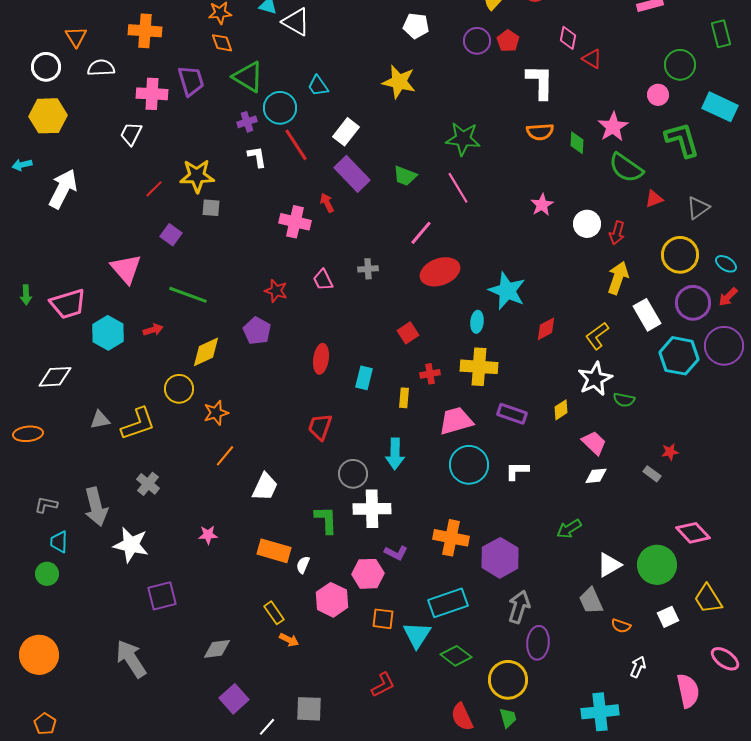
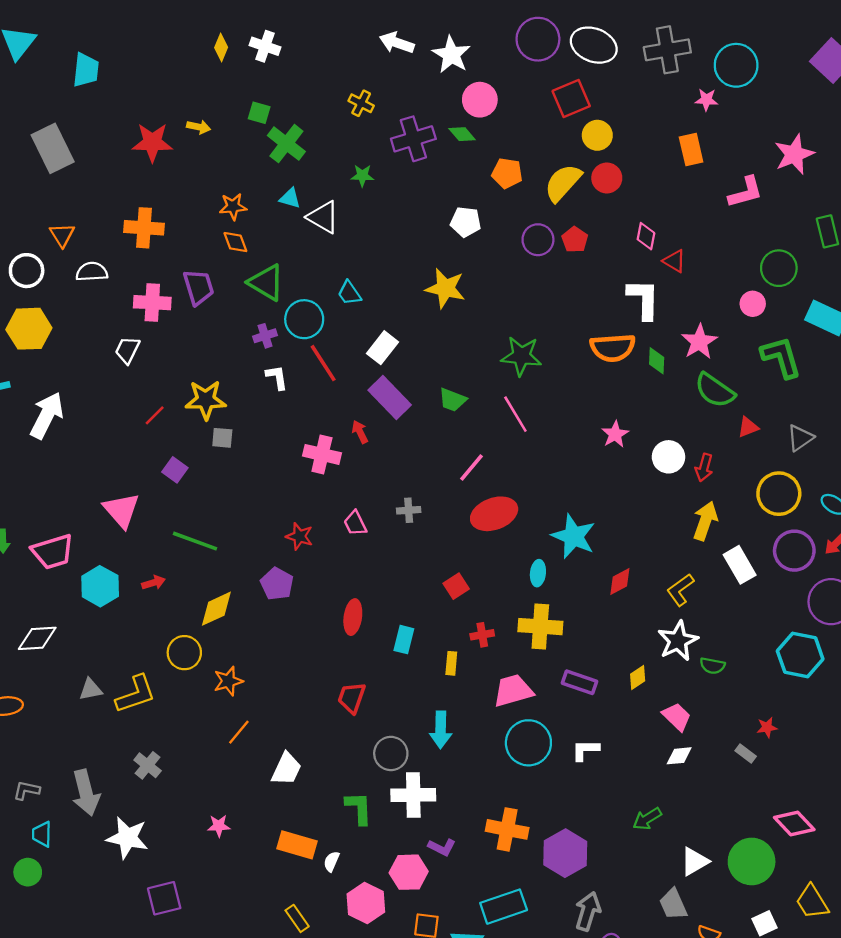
white L-shape: (540, 82) -> (644, 299), moved
orange semicircle: (540, 132) -> (613, 348), size x1.4
cyan hexagon: (679, 356) -> (800, 655), moved

